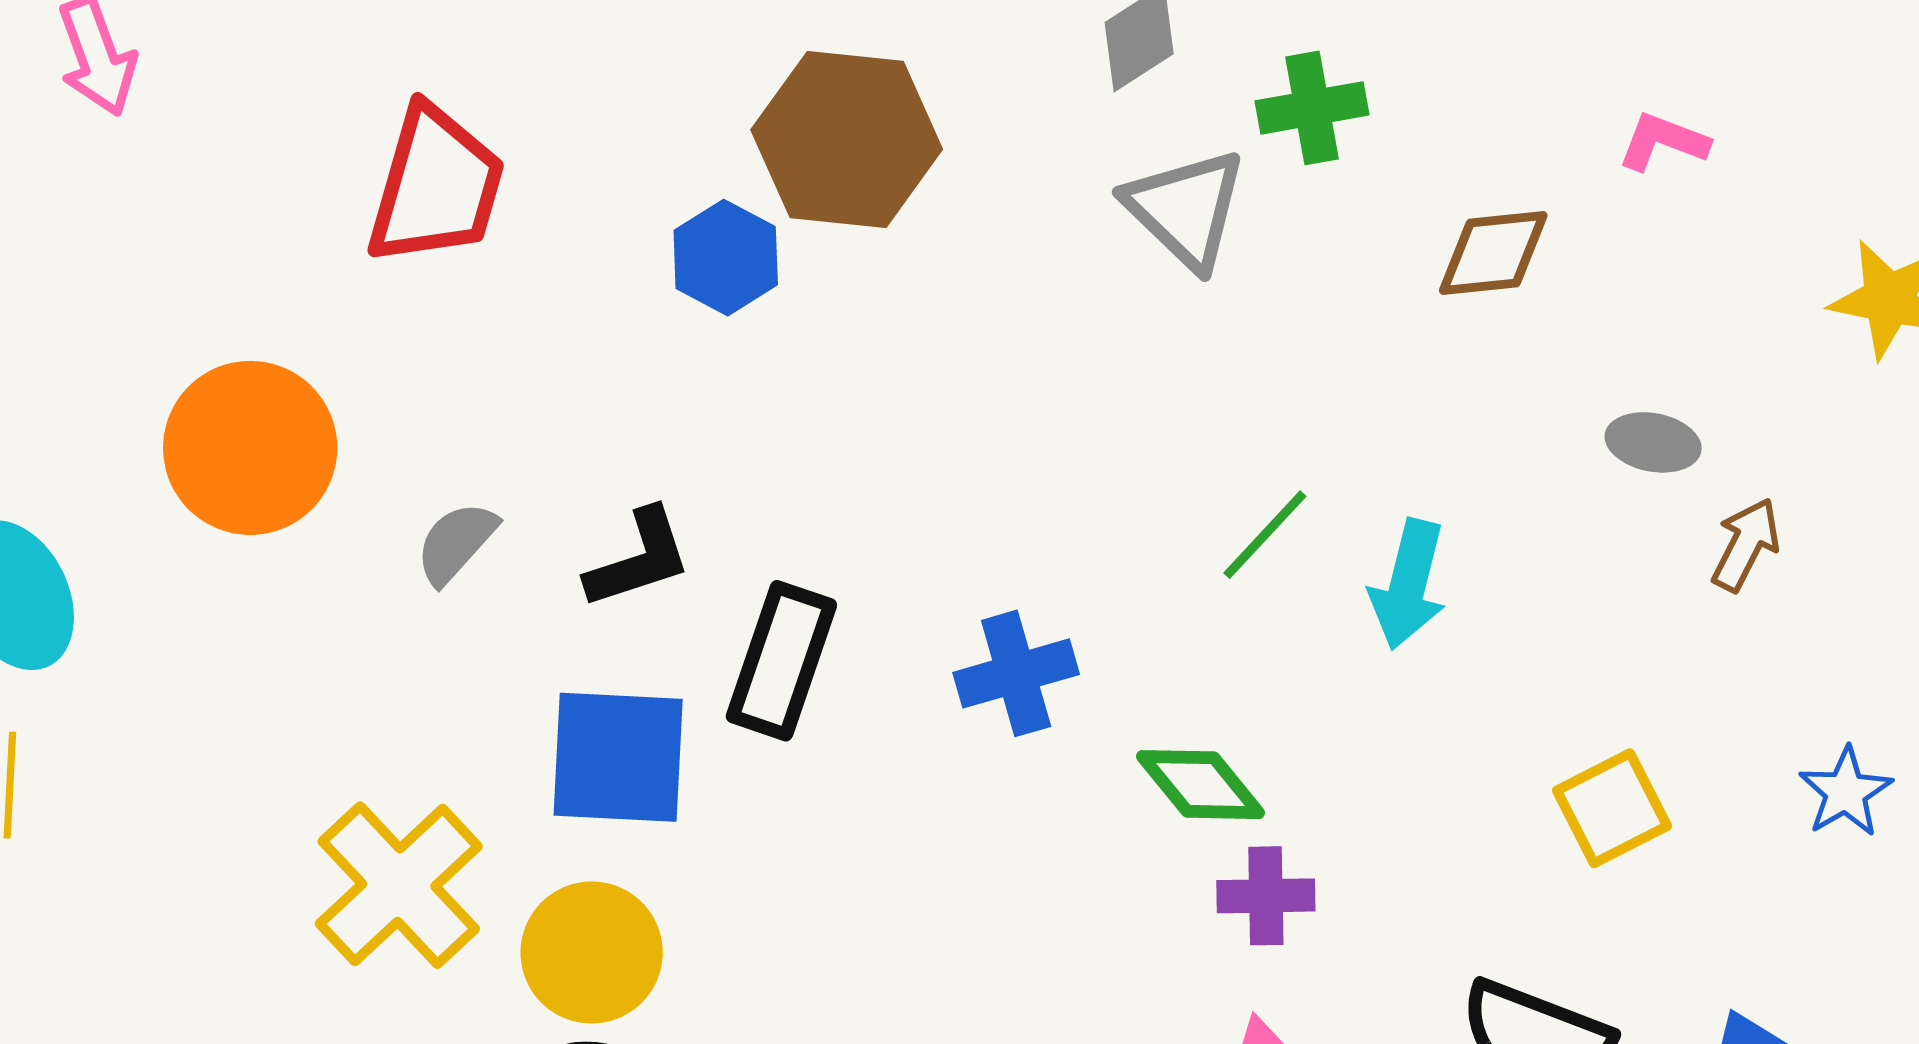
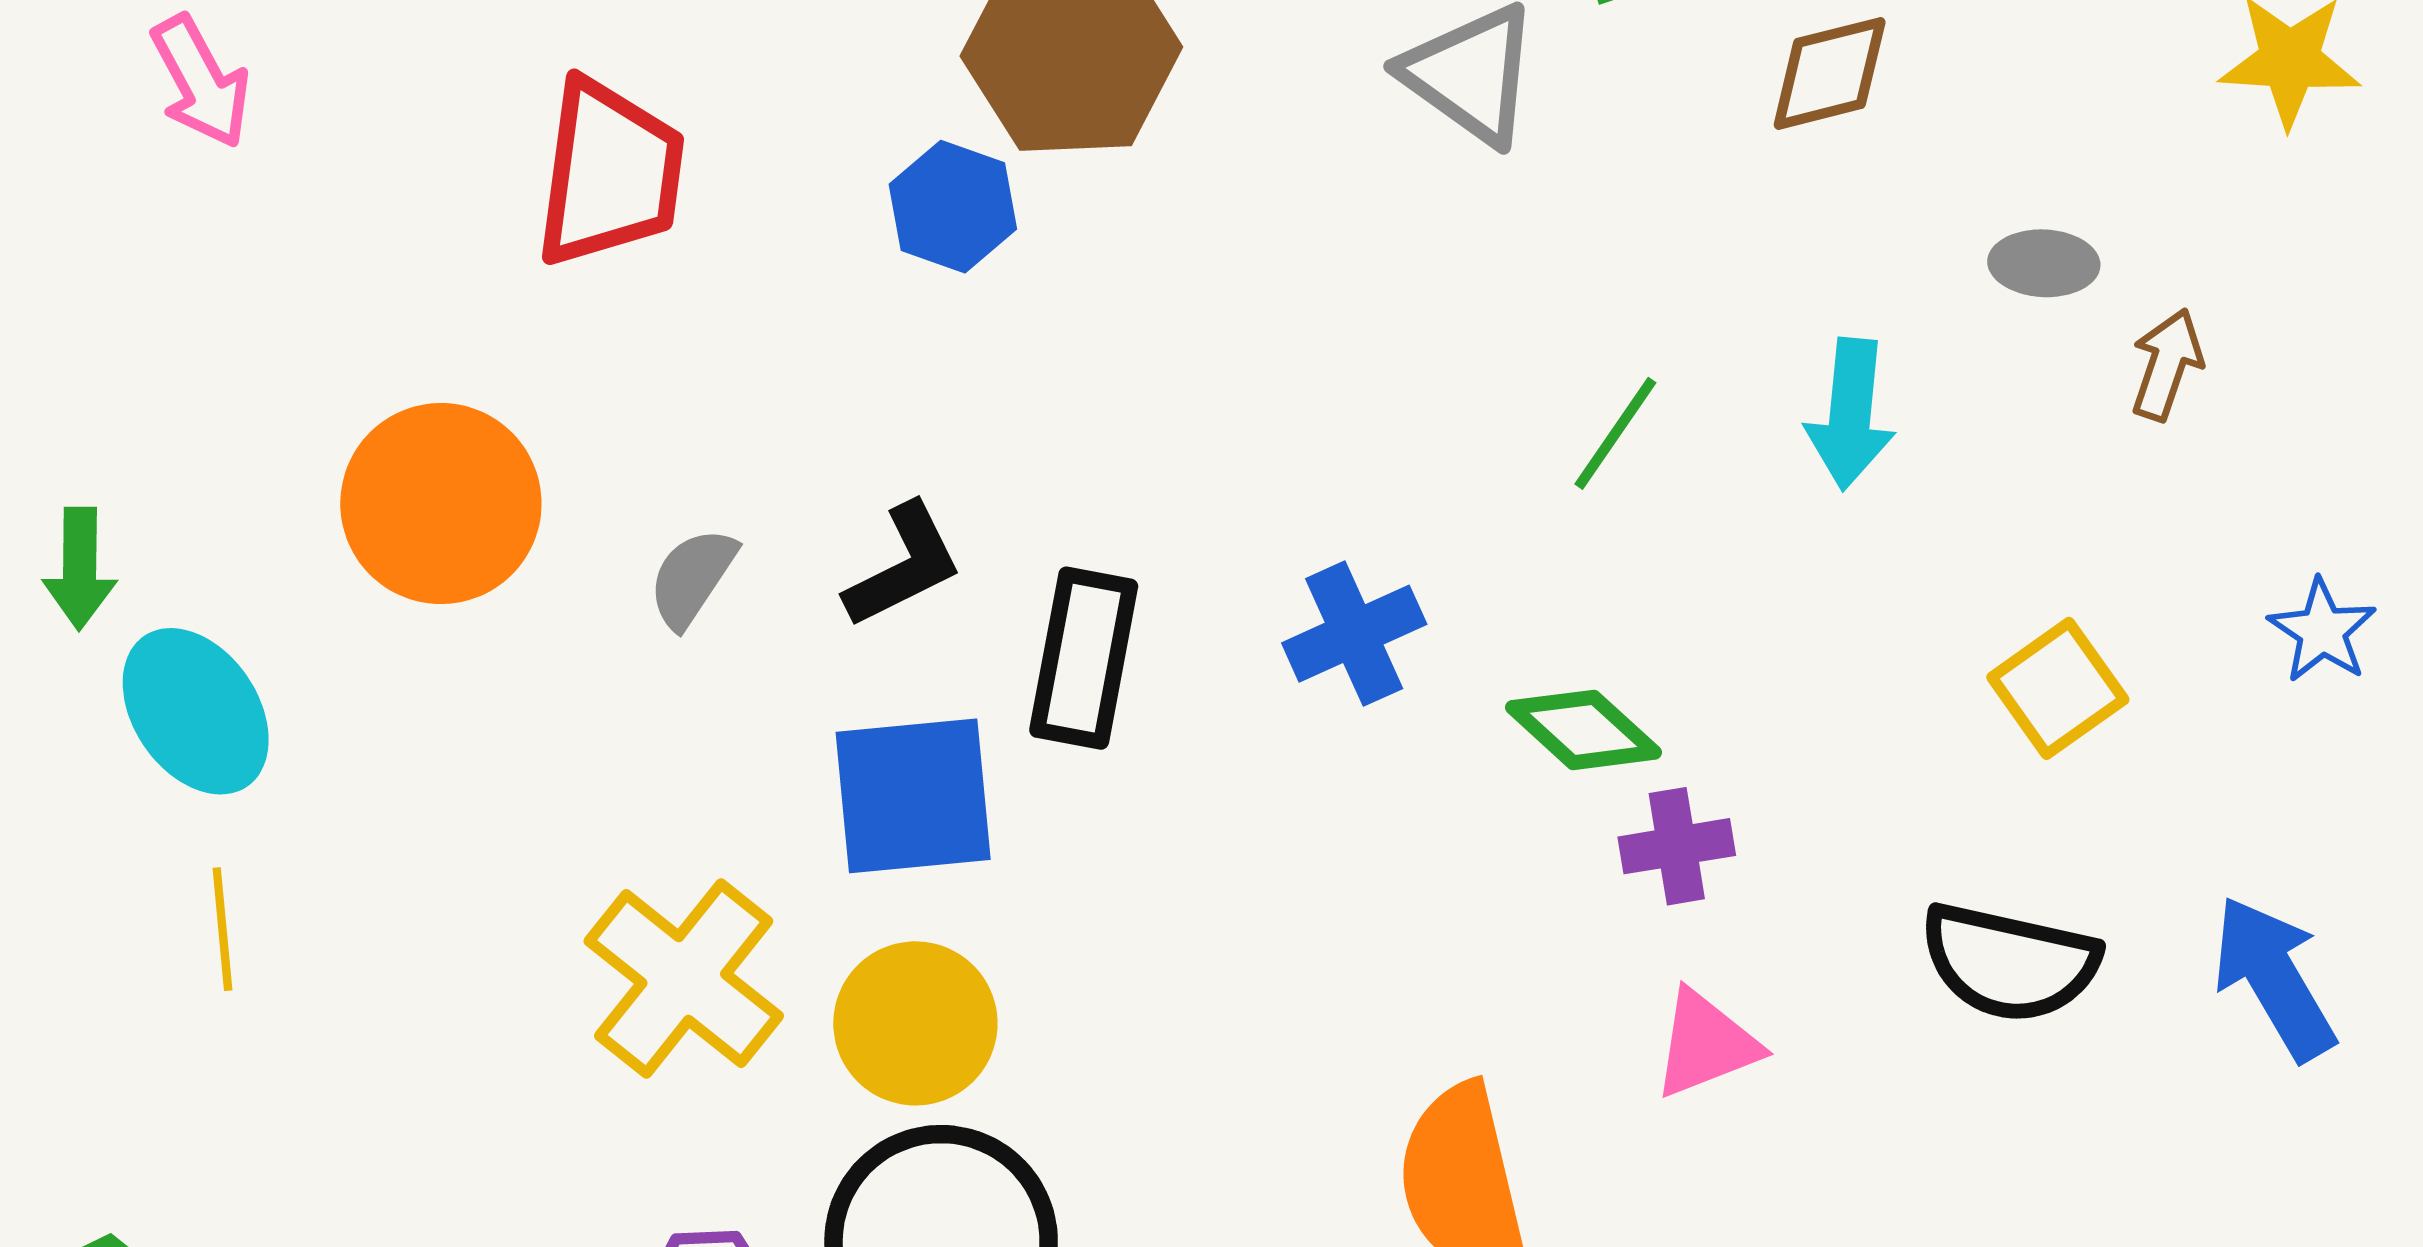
cyan arrow: (1408, 584) -> (1850, 414), moved

